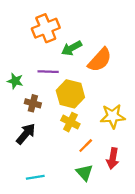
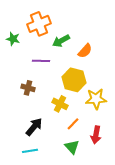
orange semicircle: (100, 60) -> (85, 51), size x0.7
green star: (15, 81) -> (13, 39), moved
yellow hexagon: (70, 94) -> (74, 80), moved
black arrow: (26, 134) -> (34, 127), moved

